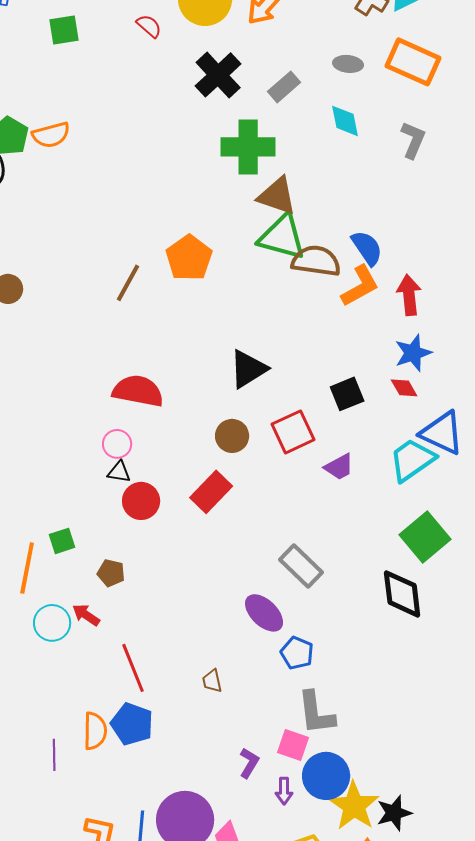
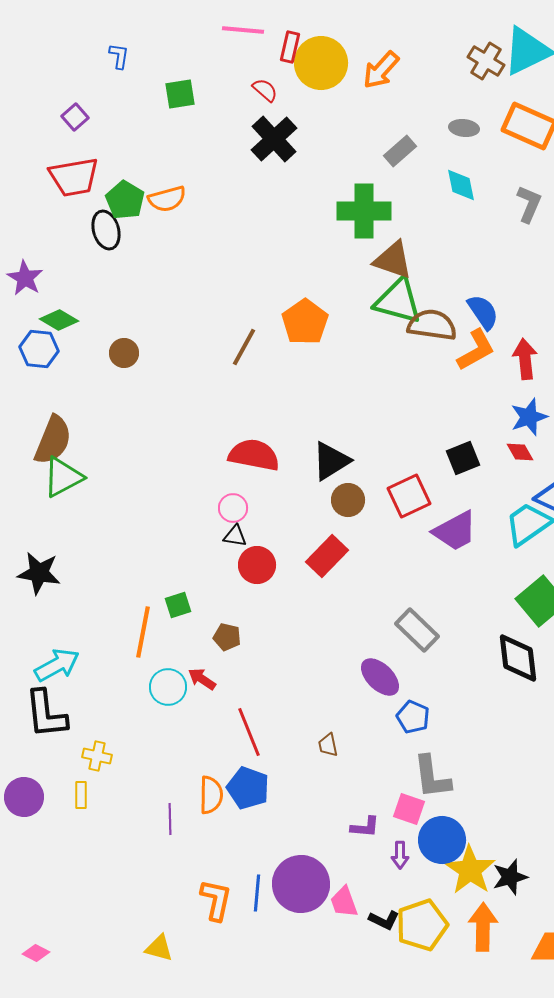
black cross: (218, 75) -> (274, 139), moved
black triangle: (248, 369) -> (331, 461), moved
purple trapezoid: (339, 467) -> (455, 531), size x1.5
purple L-shape: (249, 763) -> (365, 827), turned 64

